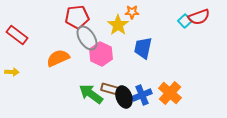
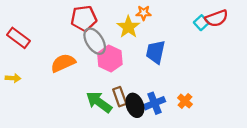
brown rectangle: (110, 89) -> (120, 97), turned 54
orange cross: (170, 93) -> (185, 101), size x0.6

